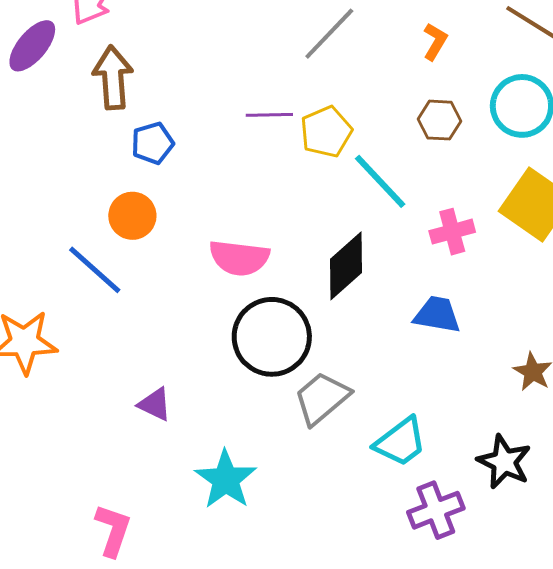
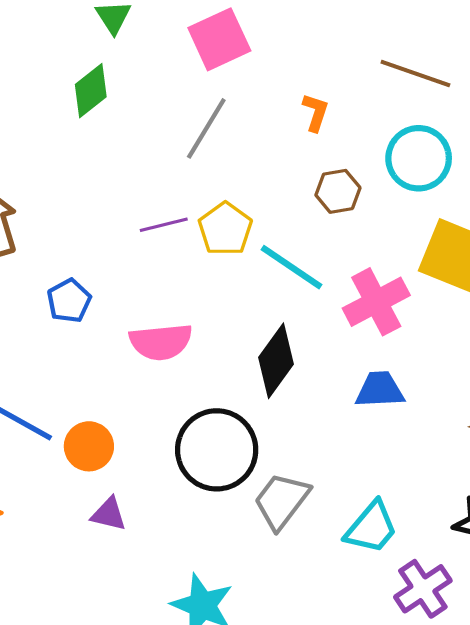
blue pentagon: (153, 143) -> (69, 301), moved
orange circle: (132, 216) -> (89, 446), moved
pink cross: (452, 232) -> (376, 302), size x1.4
pink semicircle: (239, 258) -> (161, 342), moved
purple triangle: (155, 404) -> (109, 514), moved

